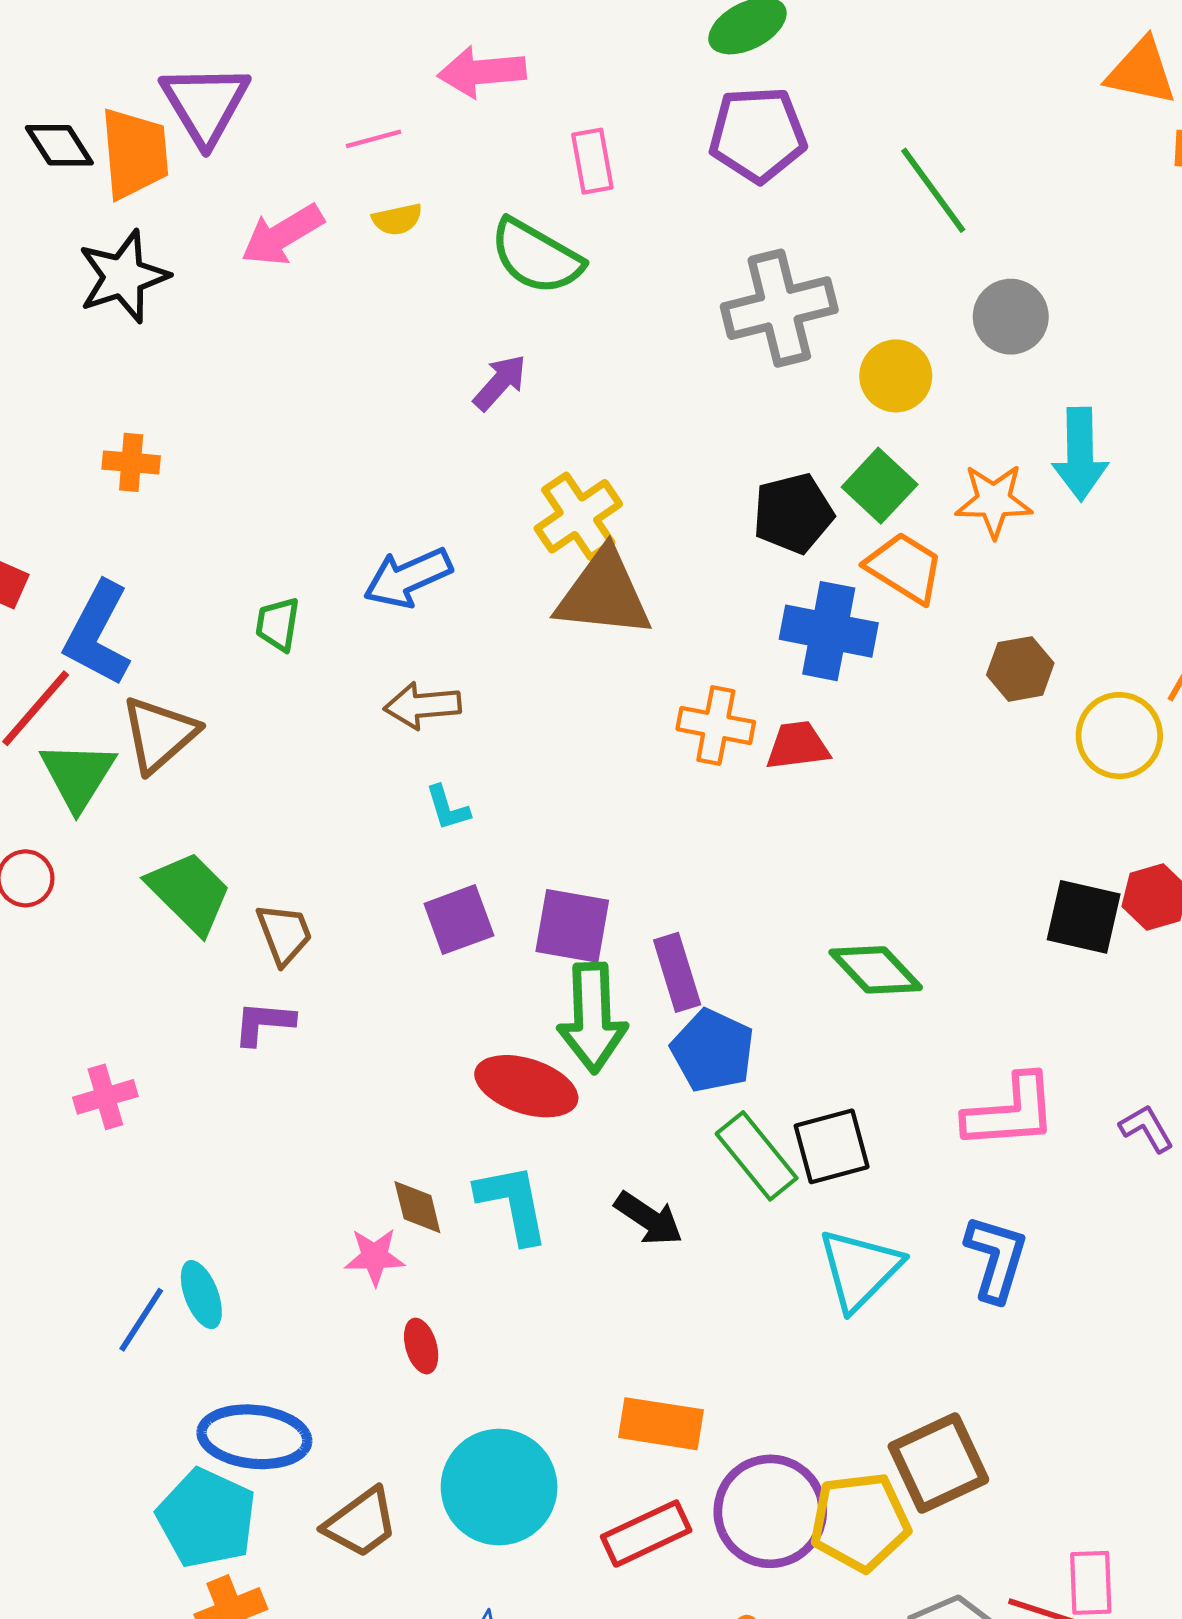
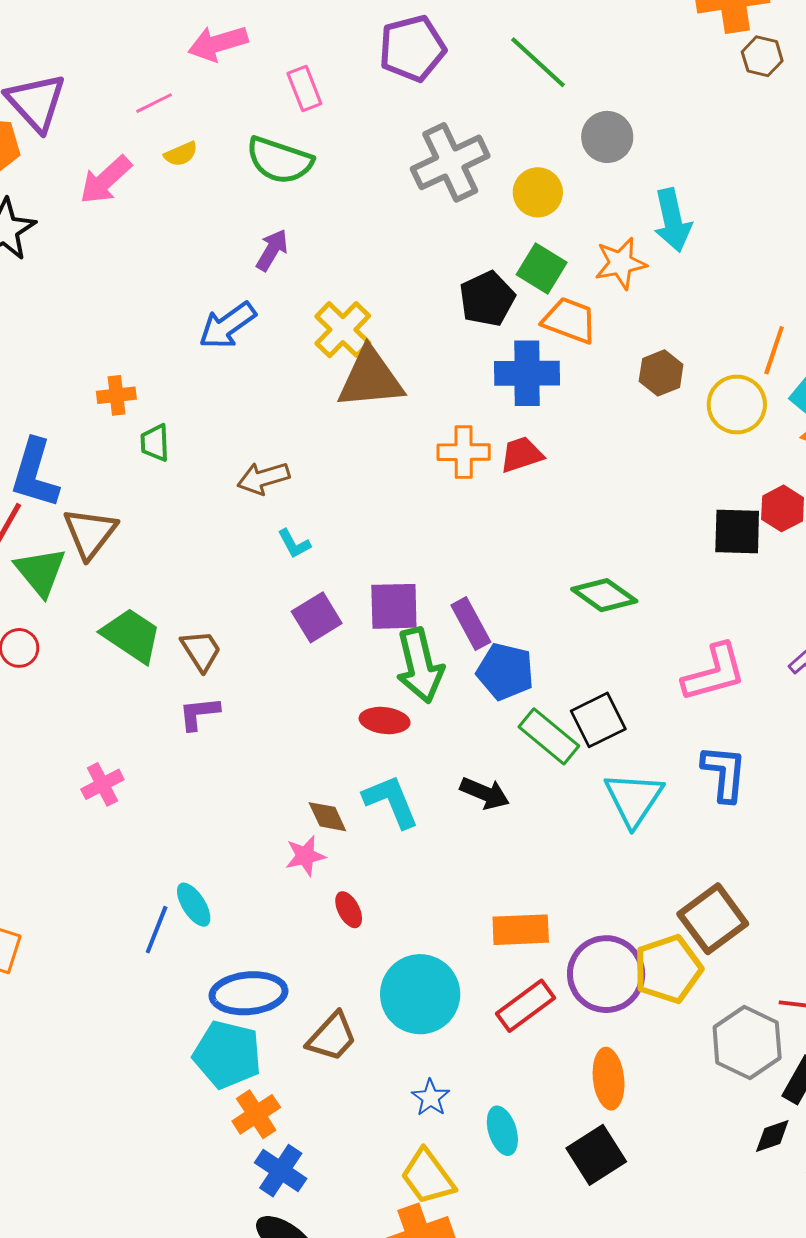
orange cross: (131, 462) -> (116, 395), moved
blue arrow: (408, 578) -> (227, 325), moved
red ellipse: (526, 1086) -> (385, 720), size x0.7

